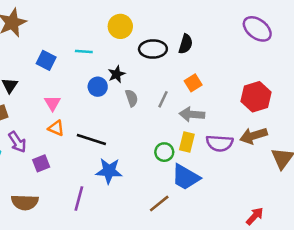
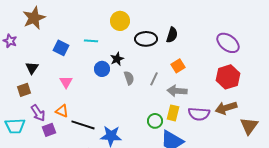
purple ellipse: (257, 29) -> (228, 43), moved
orange triangle: (56, 128) -> (62, 111), moved
black line: (91, 139) -> (83, 125), moved
purple square: (41, 163) -> (49, 130), moved

